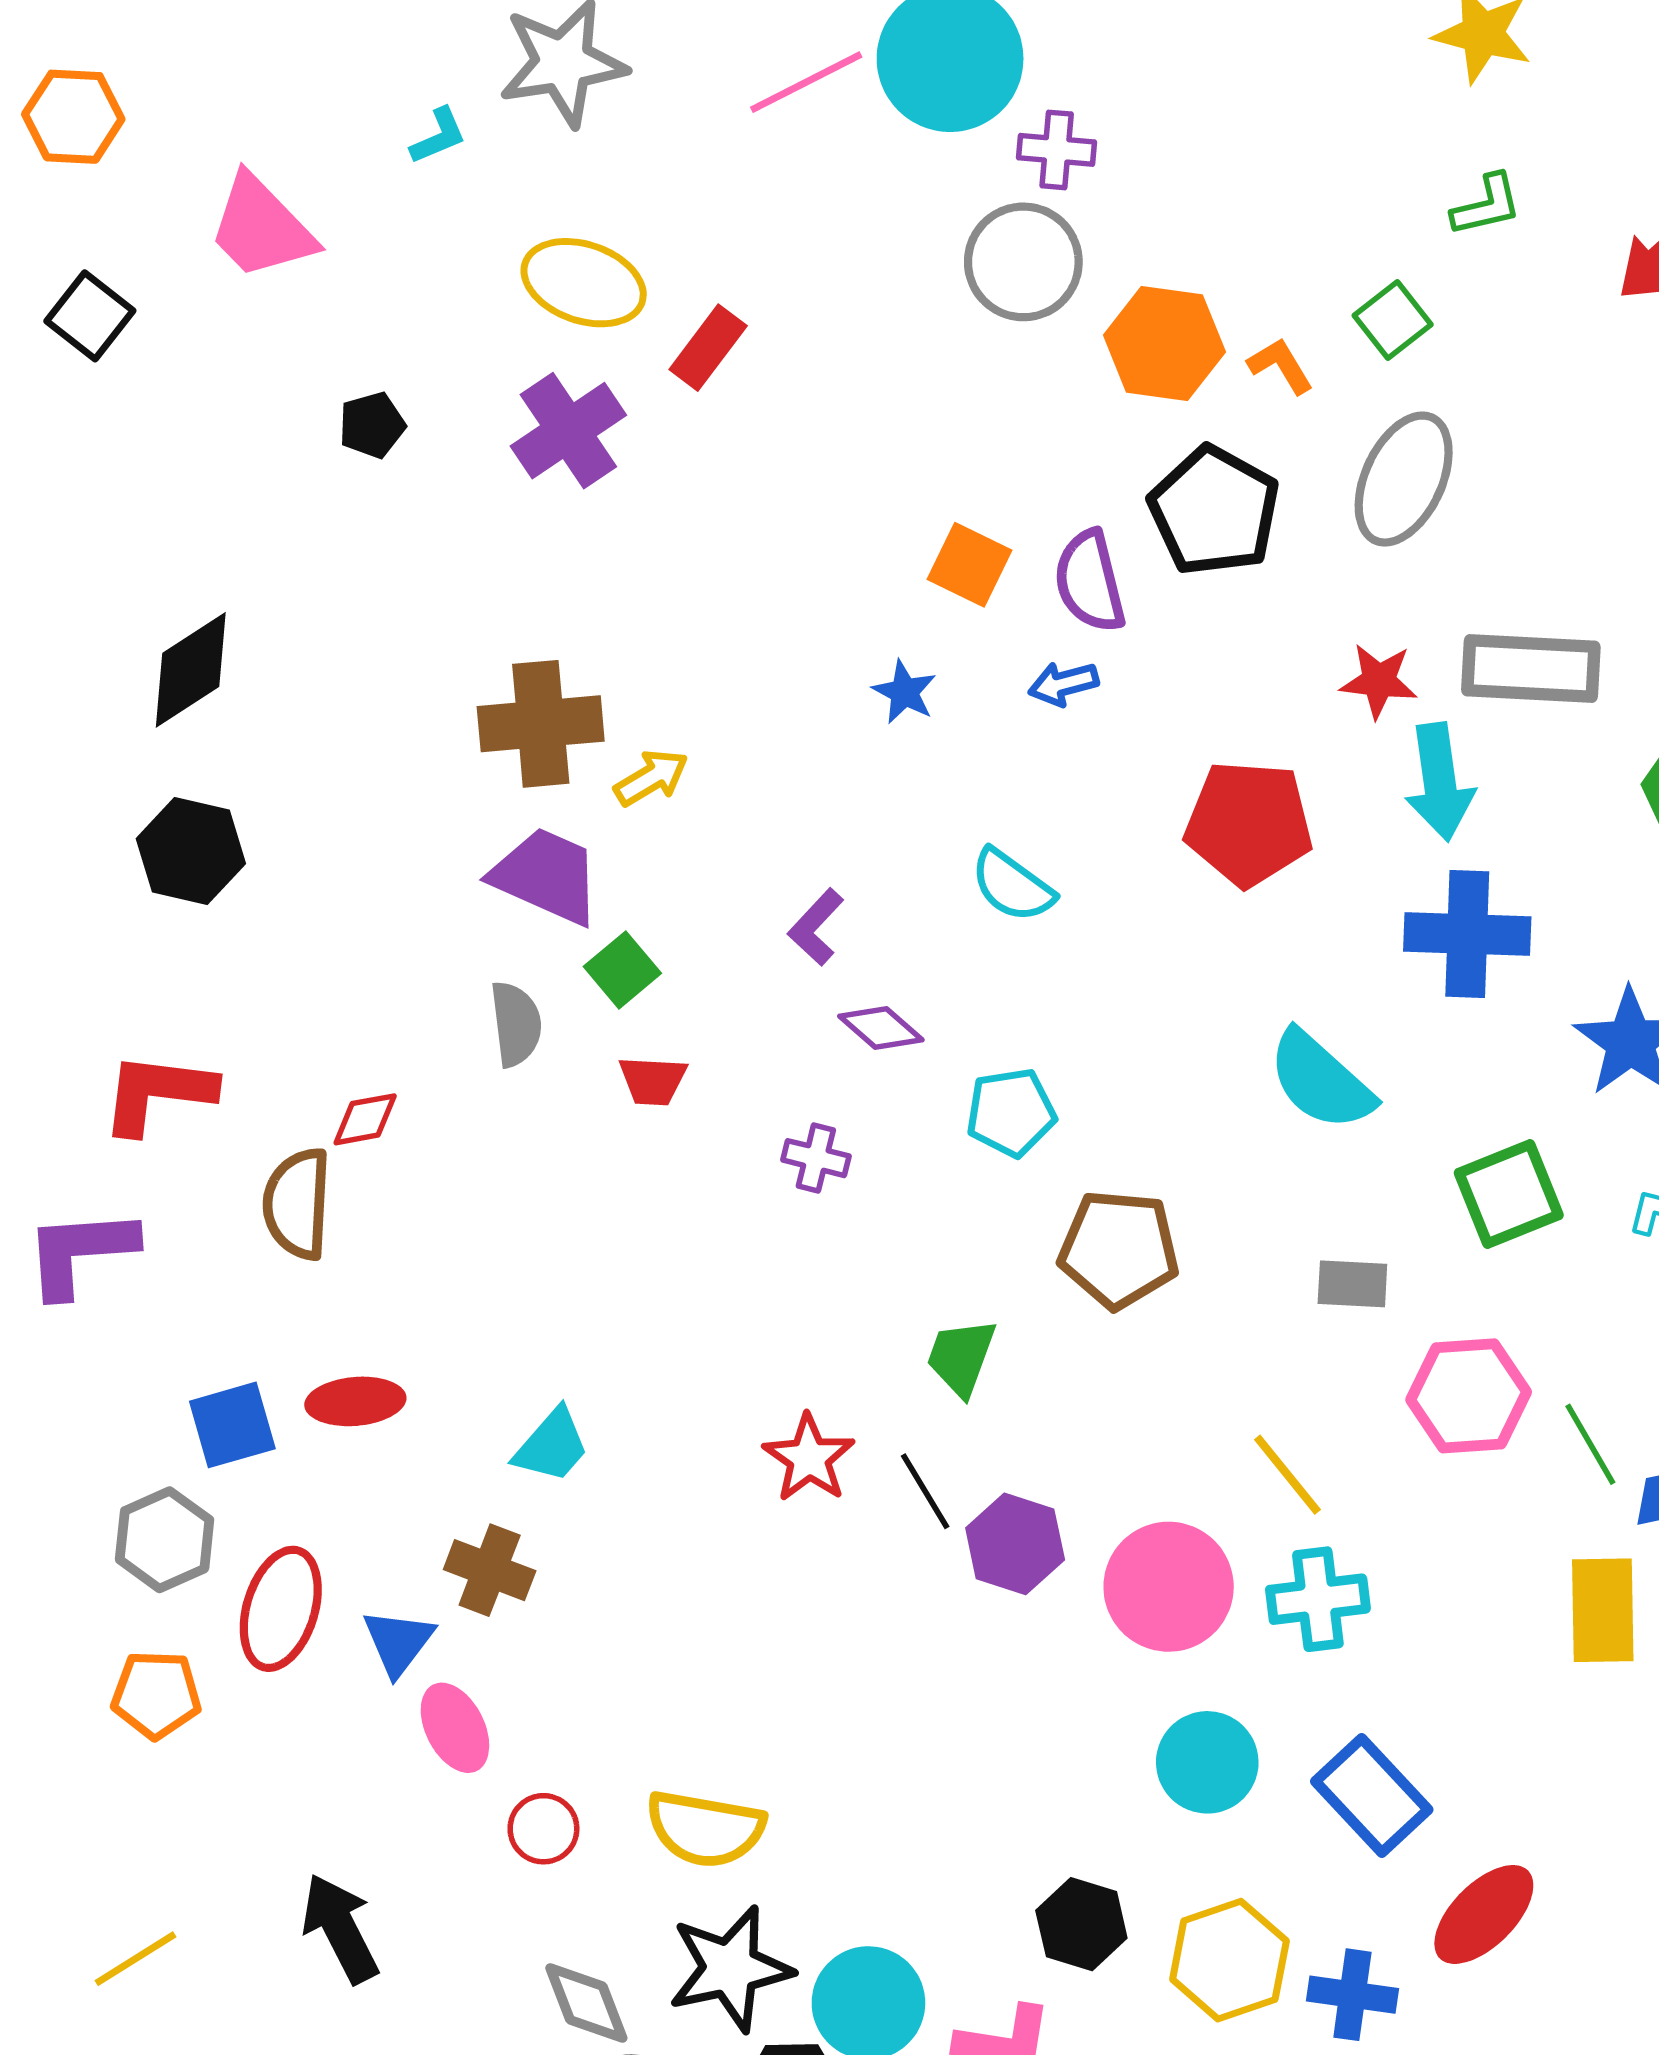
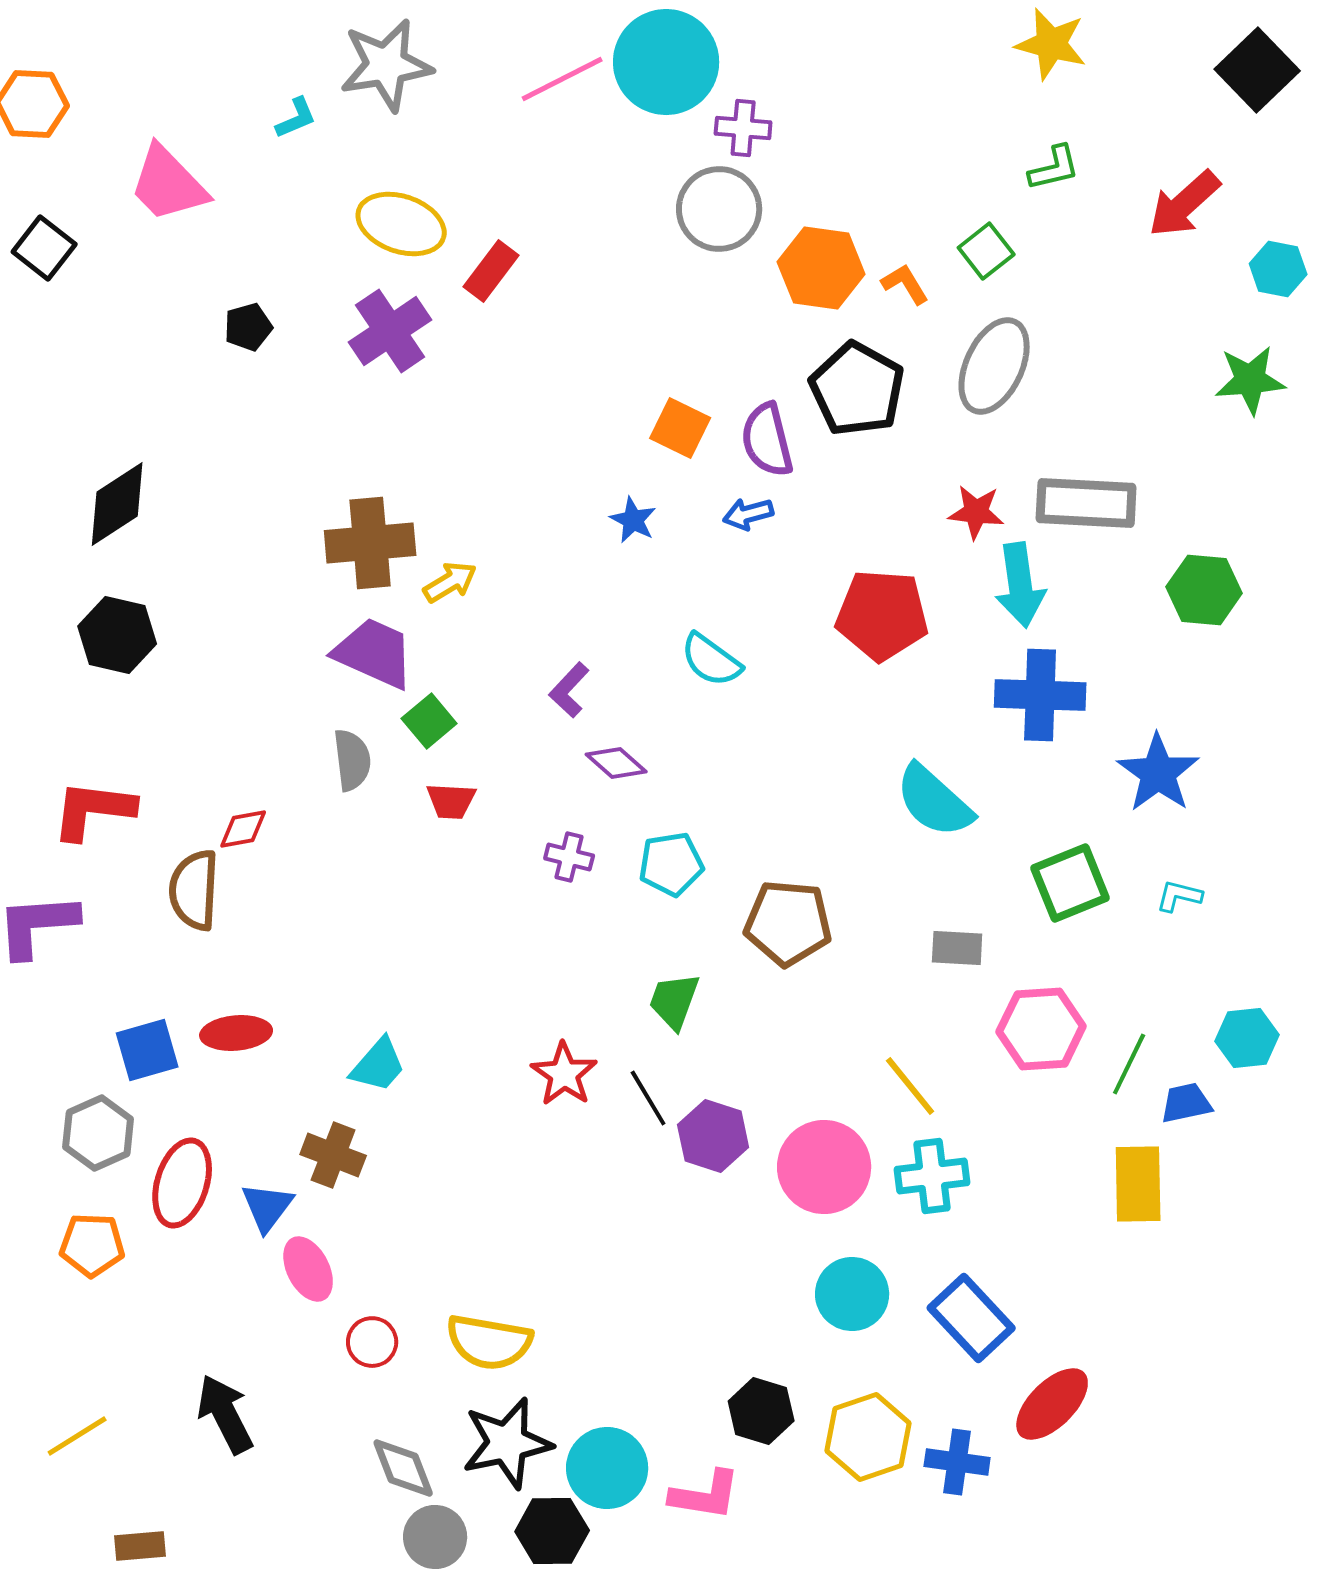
cyan pentagon: (1011, 1112) -> (671, 864), moved
green line: (1590, 1444) -> (1129, 1064), turned 56

